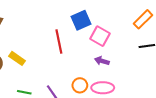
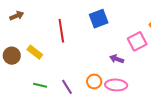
pink square: (100, 36) -> (137, 41), moved, turned 30
red line: (59, 42) -> (61, 31), moved

